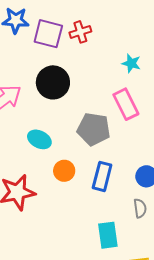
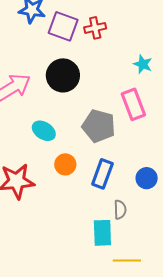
gray semicircle: (140, 208) -> (120, 210), moved

